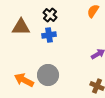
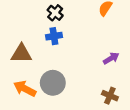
brown triangle: (21, 27) -> (21, 54), moved

